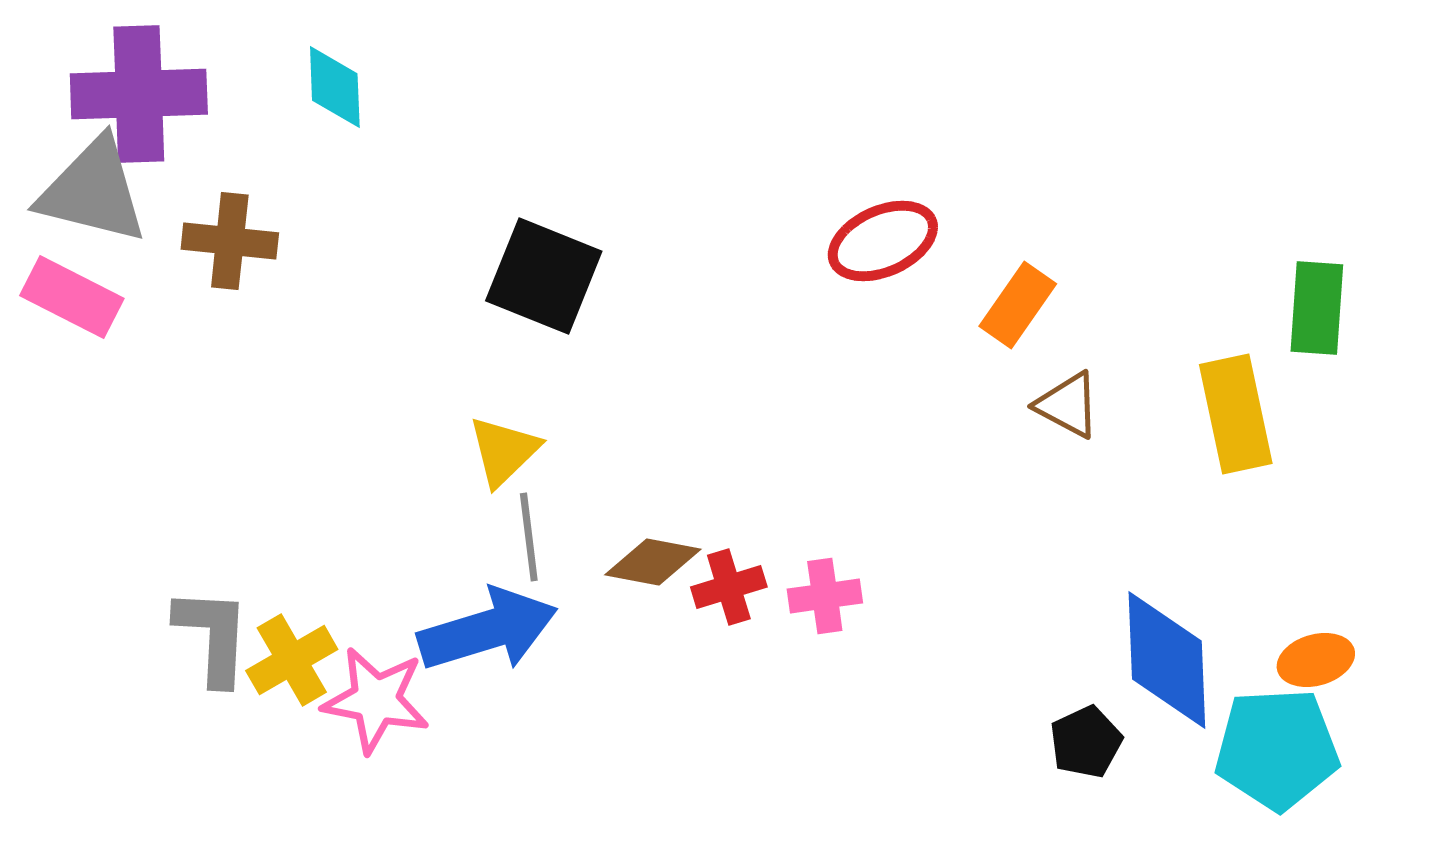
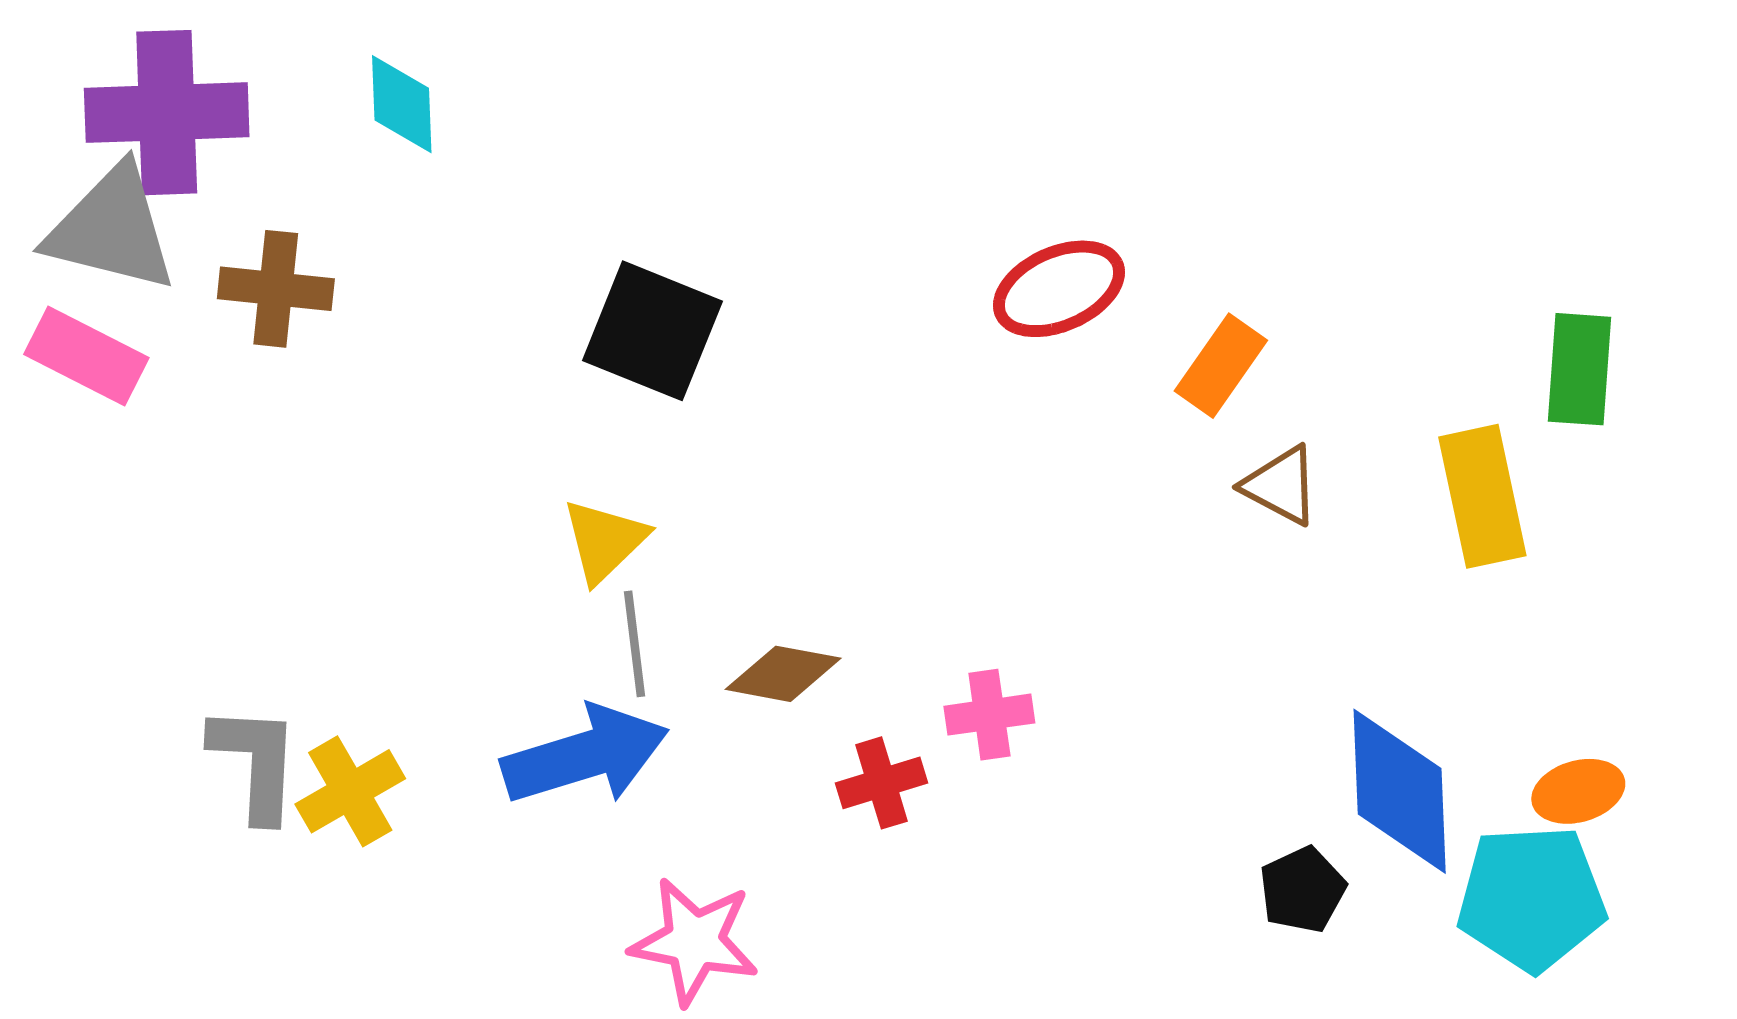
red cross: (729, 587) -> (881, 783), moved
pink star: (376, 700) -> (694, 941), moved

